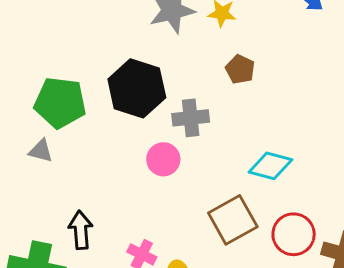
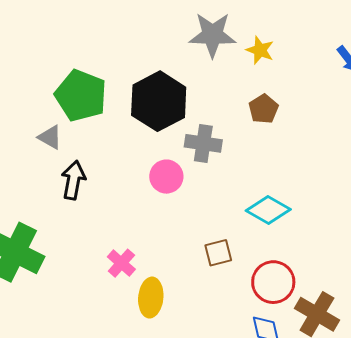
brown square: (233, 220) -> (218, 253), size x0.6
black arrow: (81, 230) -> (73, 180), moved

